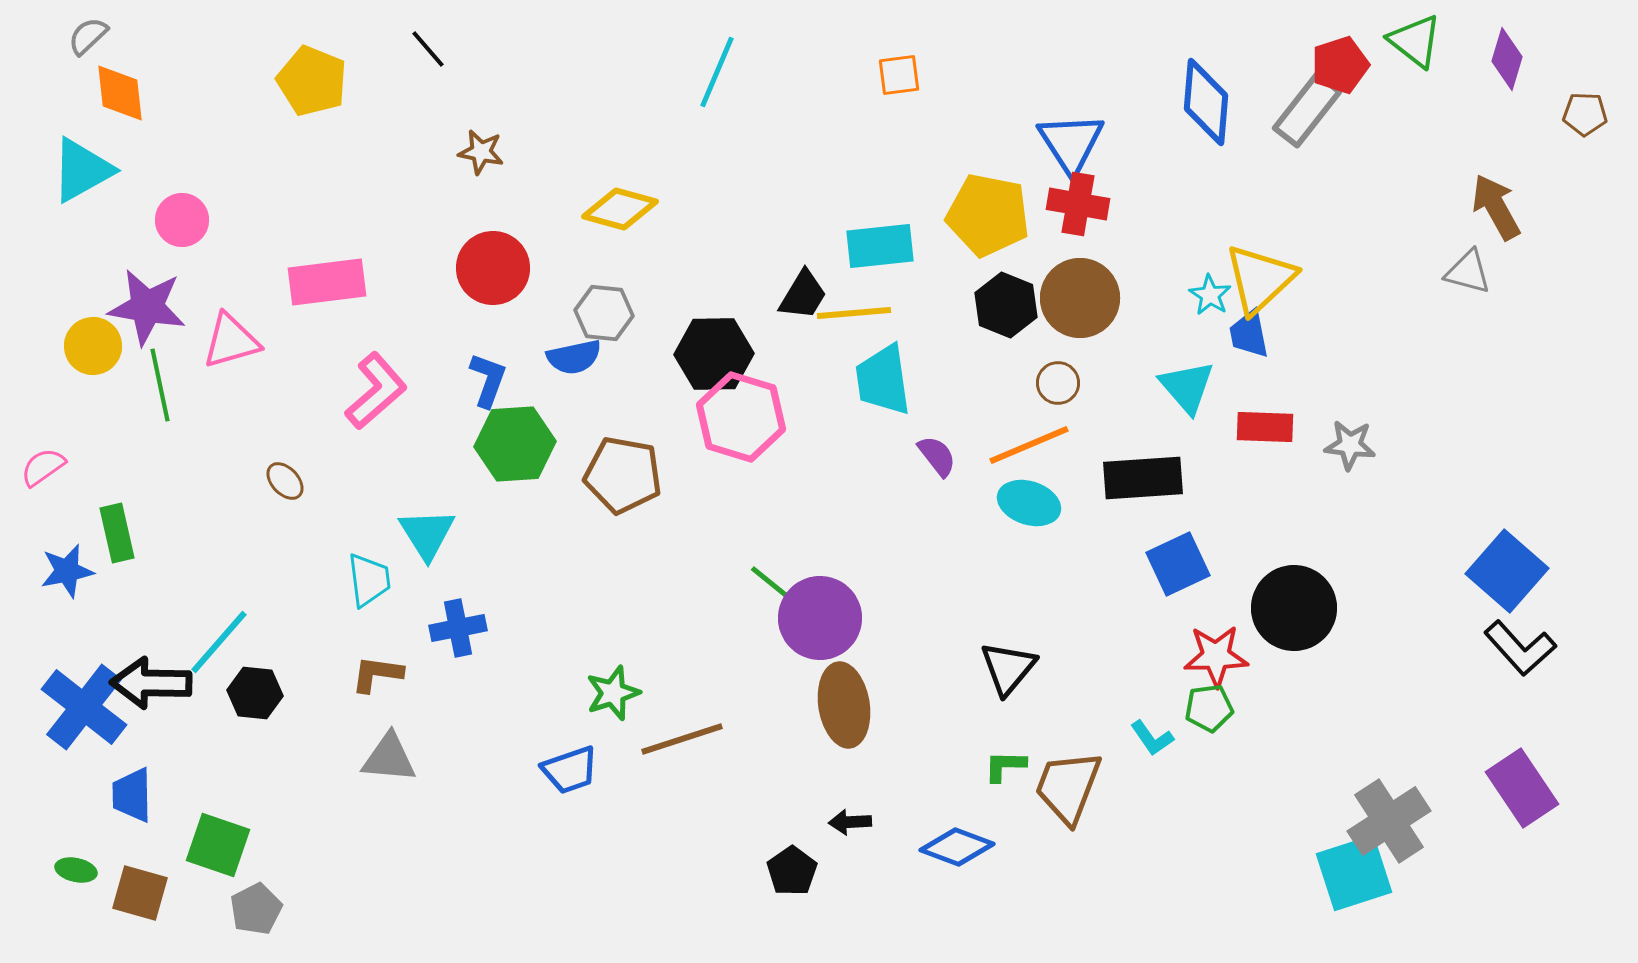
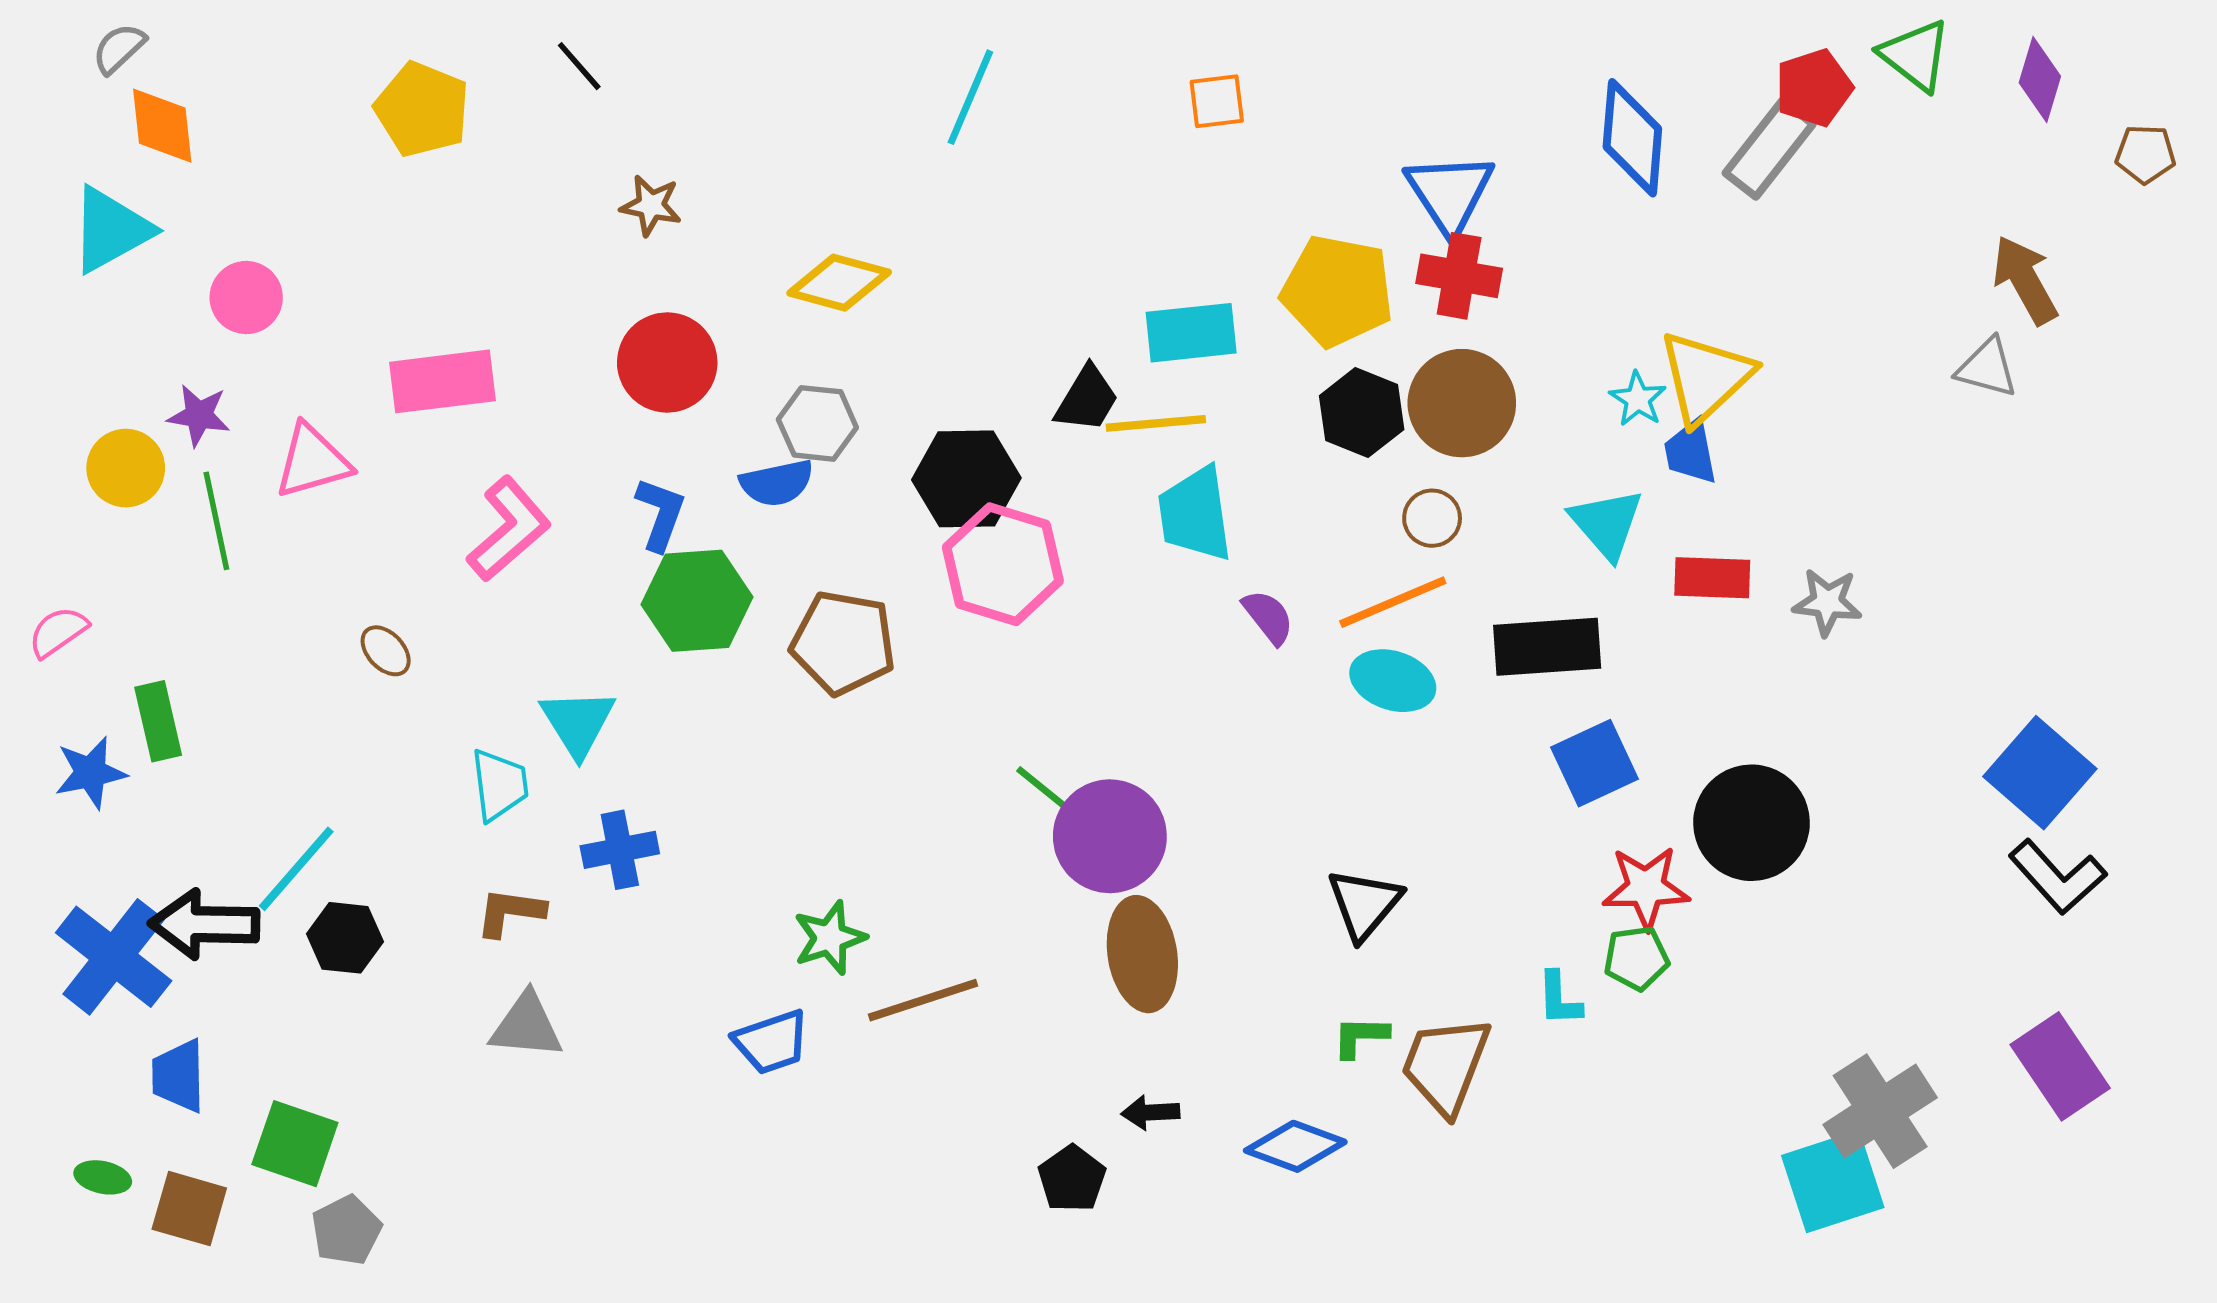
purple star: (147, 307) -> (199, 415), size x0.6
cyan L-shape: (1152, 738) -> (1559, 999), turned 33

